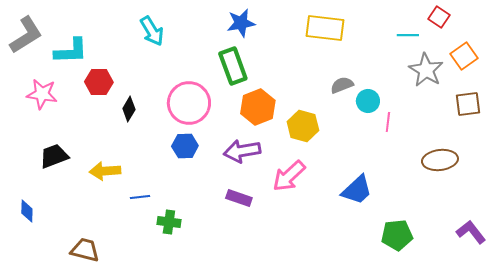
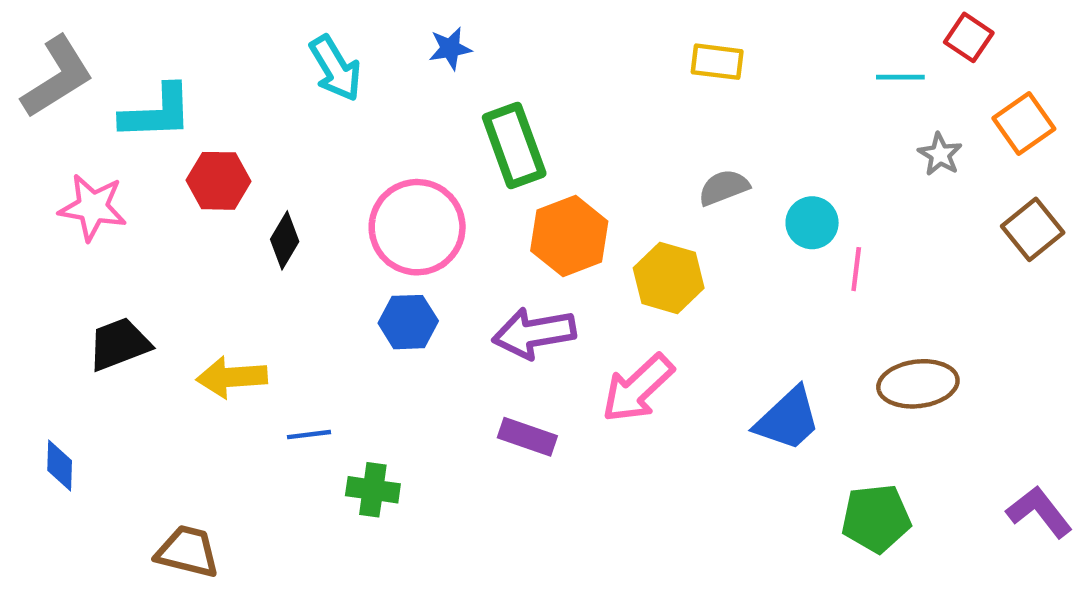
blue star: (241, 23) -> (450, 48), moved, size x0.7
yellow rectangle: (325, 28) -> (717, 62), size x0.6
gray star: (426, 70) -> (940, 154), size x0.6
gray semicircle: (342, 85) -> (724, 187), moved
brown square: (468, 104) -> (1033, 229), turned -32
brown ellipse: (440, 160) -> (918, 384), moved

